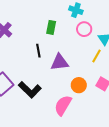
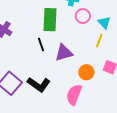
green rectangle: (51, 27) -> (50, 20), size x1.6

